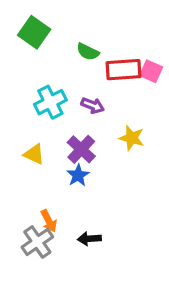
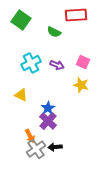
red rectangle: (124, 70) -> (76, 15), moved
pink square: (151, 71) -> (83, 62), moved
purple cross: (81, 149) -> (48, 121), moved
gray cross: (37, 242) -> (36, 149), moved

